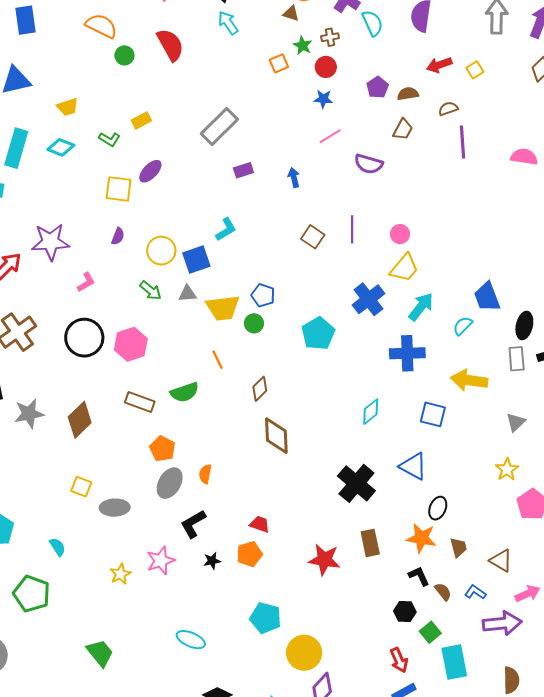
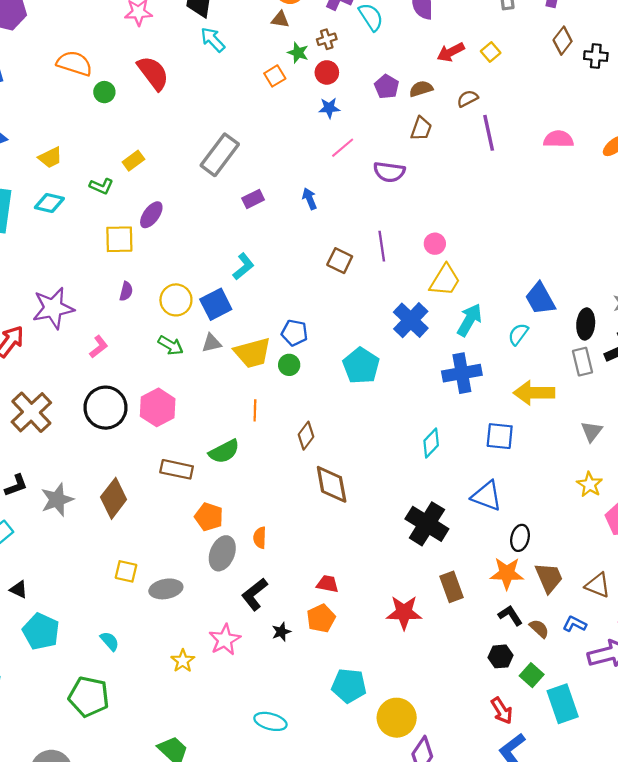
orange line: (218, 360) -> (255, 410), turned 36
brown trapezoid: (458, 547) -> (549, 578), size x1.4

